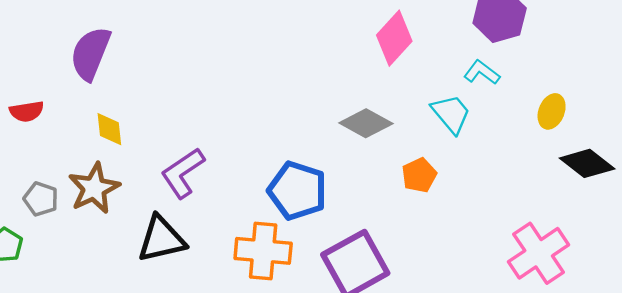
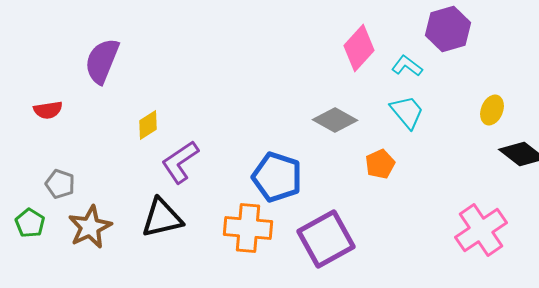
cyan L-shape: (482, 72) -> (407, 66), moved
yellow diamond: (109, 129) -> (148, 125), moved, turned 64
brown star: (94, 188) -> (90, 227), moved

